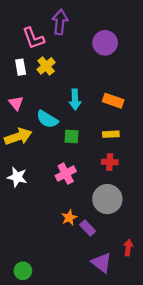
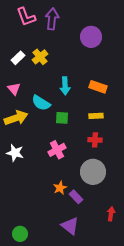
pink L-shape: (33, 38) -> (26, 17), moved
white rectangle: (21, 67) -> (18, 58), turned 56
purple triangle: (102, 263) -> (70, 226), moved

